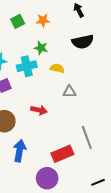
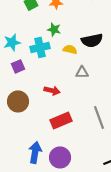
black semicircle: (83, 42) -> (92, 40), moved
blue arrow: (20, 151) -> (35, 152), moved
red rectangle: (62, 154) -> (61, 120), moved

